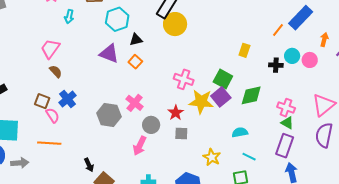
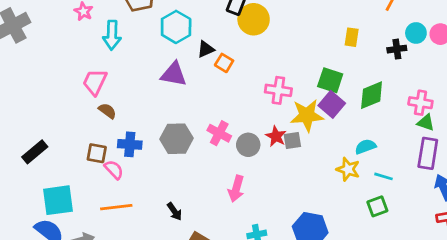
cyan arrow: (69, 17) -> (112, 35), size x1.5
orange square: (135, 62) -> (224, 63), moved
blue cross: (68, 99) -> (130, 144), turned -36
gray hexagon: (109, 115) -> (176, 139), moved
gray circle: (151, 125) -> (248, 145), moved
gray square: (181, 134) -> (292, 141), moved
yellow star: (212, 157) -> (348, 169), moved
black arrow: (89, 165) -> (174, 211), moved

